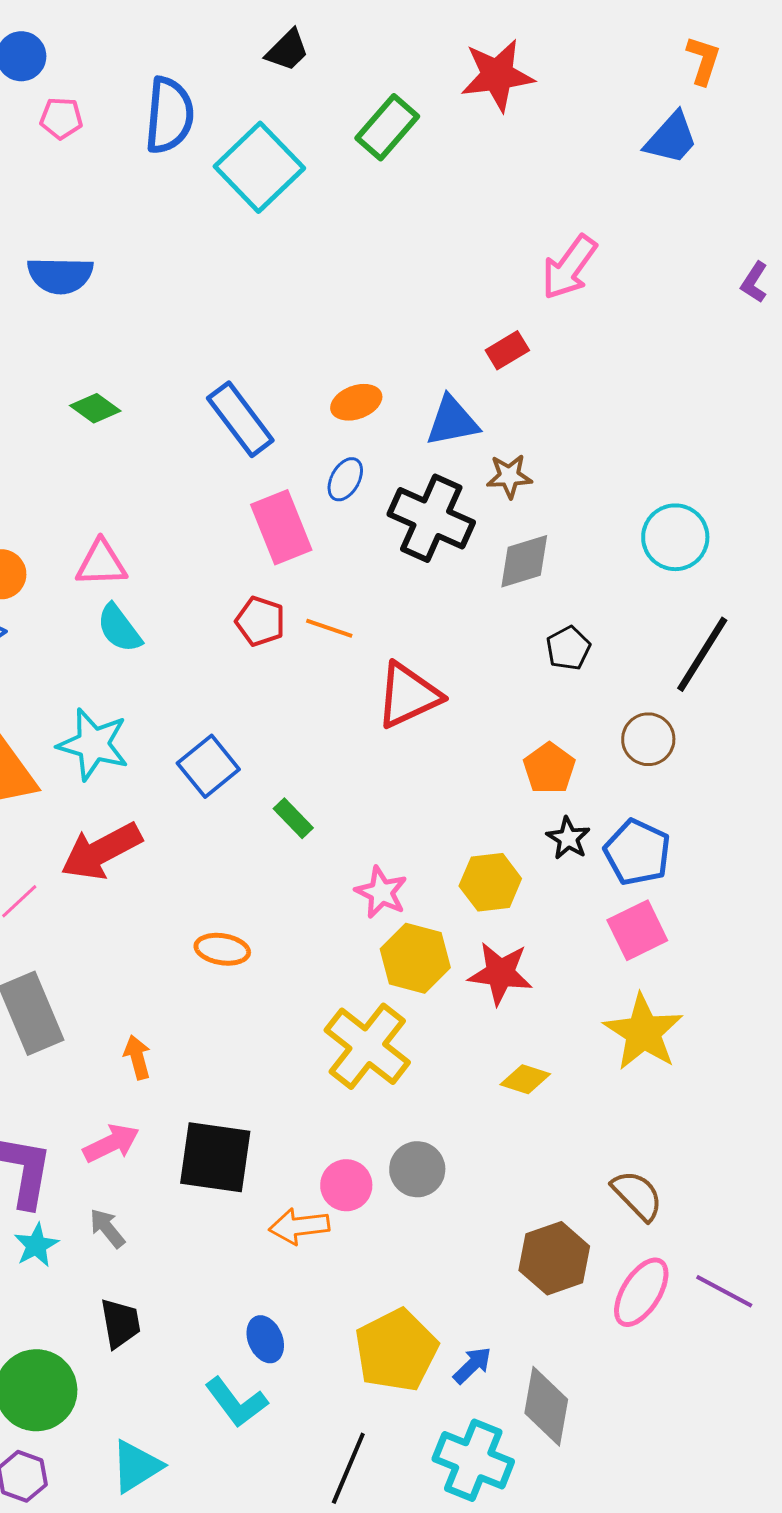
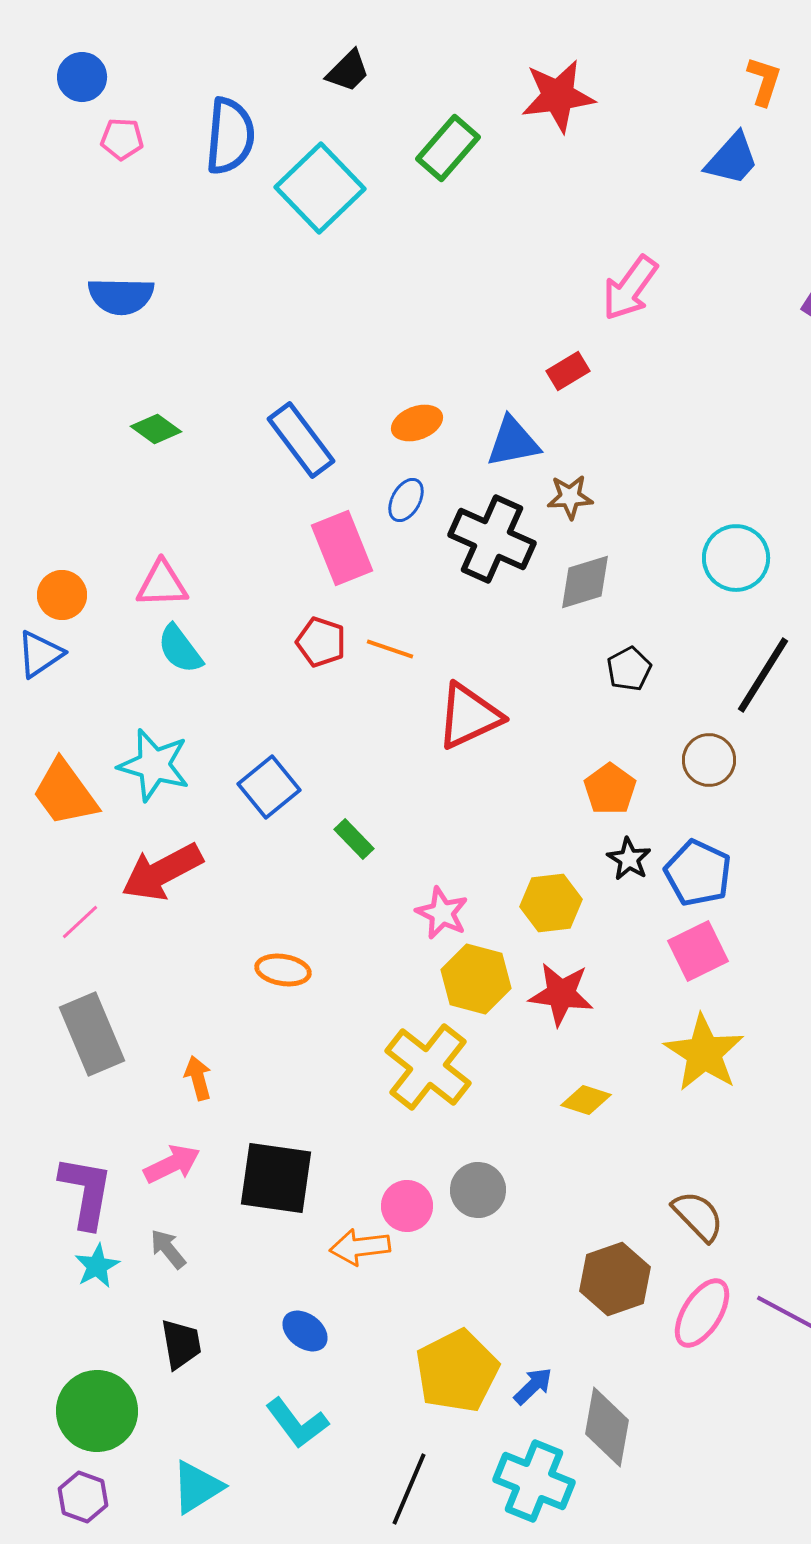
blue ellipse: (265, 1339) -> (305, 1331), moved, turned -30

